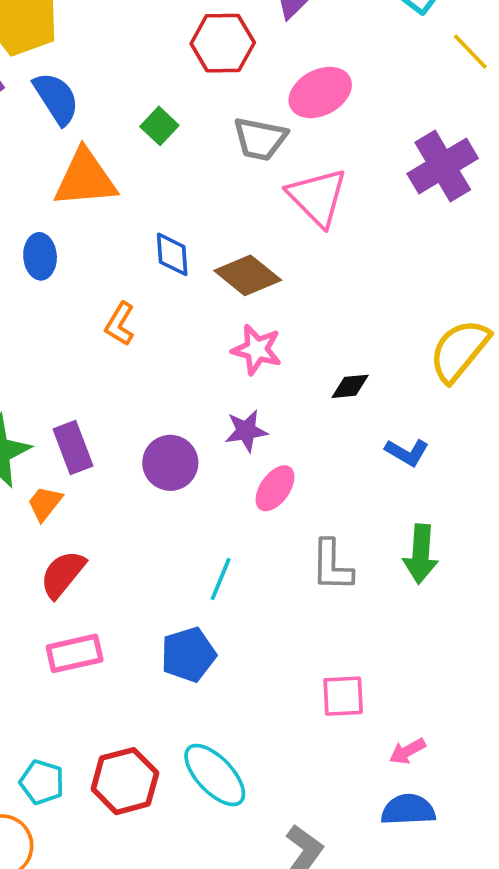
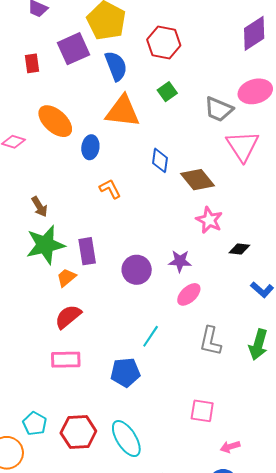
red hexagon: (223, 43) -> (164, 42), moved
orange L-shape: (120, 324) -> (110, 189), moved, turned 110
pink star: (257, 349) -> (209, 220), moved

